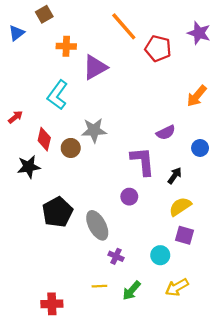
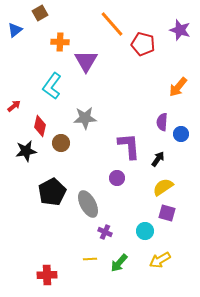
purple triangle: (95, 67) -> (86, 61), turned -30
purple semicircle: (166, 132) -> (162, 122), moved, turned 120
brown circle: (71, 148) -> (61, 143), moved

